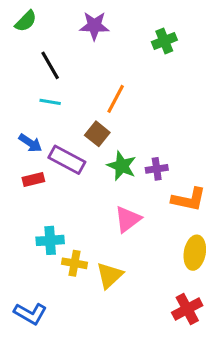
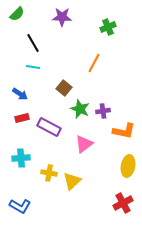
orange line: (116, 99) -> (94, 63), moved
purple rectangle: (67, 160) -> (49, 127), moved
cyan cross: (50, 240) -> (21, 158), moved

